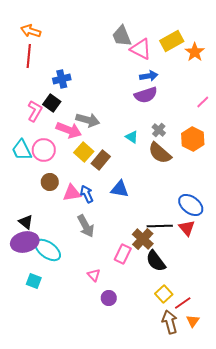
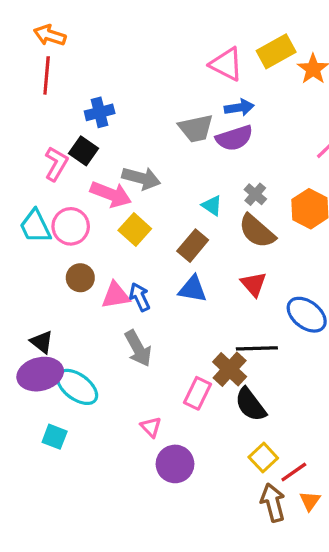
gray trapezoid: (122, 36) -> (196, 128), moved, turned -80
brown rectangle: (101, 160) -> (193, 246), moved
red triangle: (187, 228) -> (254, 284), moved
purple circle: (109, 298) -> (175, 464), size x1.5

